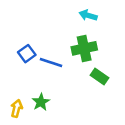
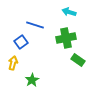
blue line: (51, 62) -> (35, 25), moved
yellow arrow: (17, 108) -> (13, 63), moved

